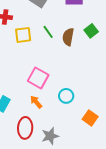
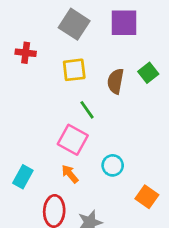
green line: (48, 32) -> (87, 110), moved
yellow square: (23, 35) -> (74, 70), moved

